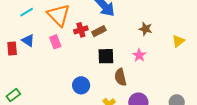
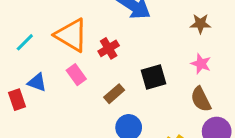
brown rectangle: (99, 31) -> (114, 94), moved
brown semicircle: (120, 77) -> (201, 99), moved

